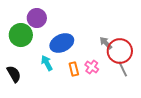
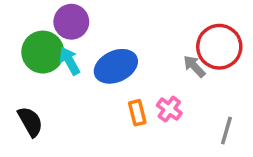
red circle: (120, 51) -> (219, 47), moved
cyan arrow: (47, 63) -> (70, 61), moved
gray line: (123, 69) -> (226, 130), moved, turned 42

